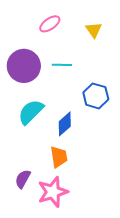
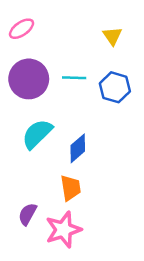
pink ellipse: (50, 24) -> (22, 29), moved
blue hexagon: (96, 96) -> (115, 87), moved

